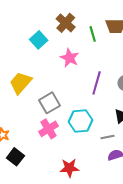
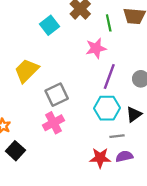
pink star: (70, 58) -> (96, 48), moved, turned 30
cyan hexagon: (80, 121) -> (107, 108), moved
red star: (69, 168) -> (100, 158), moved

